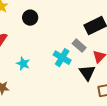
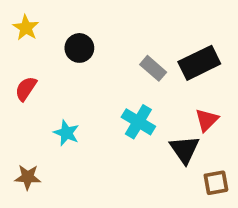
gray rectangle: (79, 46) -> (153, 68), moved

